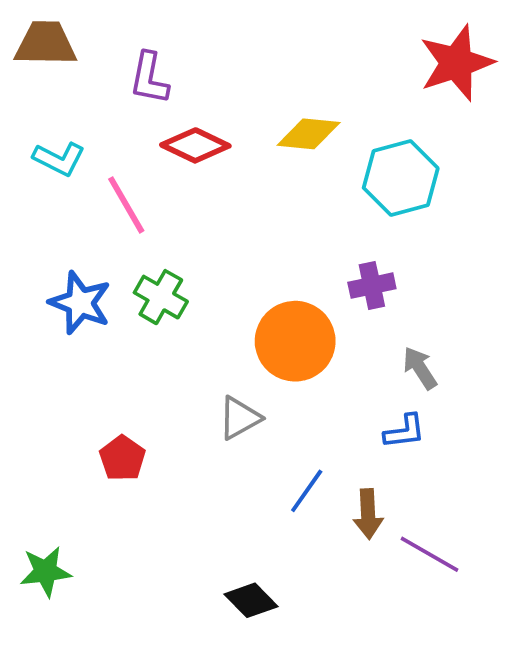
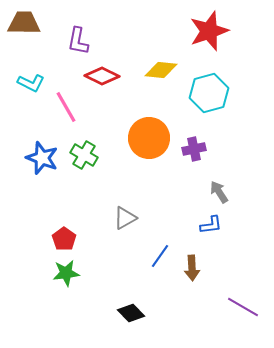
red star: (456, 63) -> (209, 31), moved
orange circle: (295, 341) -> (149, 138), moved
purple line: (429, 554) -> (243, 307), moved
green star: (46, 572) -> (66, 273), moved

